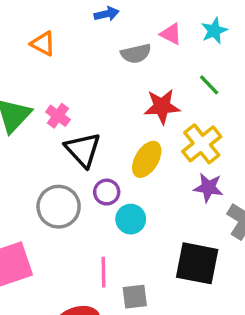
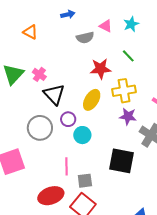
yellow cross: (202, 144) -> (124, 91), turned 30

